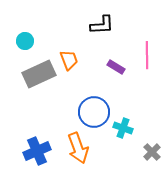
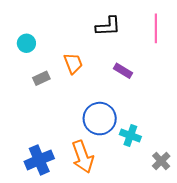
pink line: (147, 55) -> (156, 28), moved
gray rectangle: (39, 74) -> (41, 78), size x0.5

